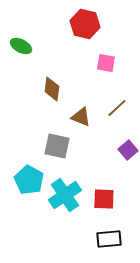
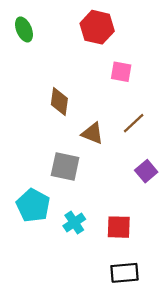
green ellipse: (21, 46) -> (24, 29), moved, turned 40
cyan cross: (65, 195) -> (74, 223), size x0.6

